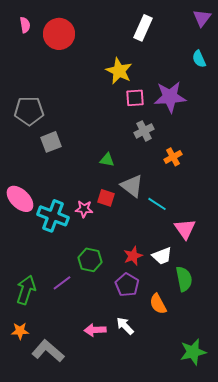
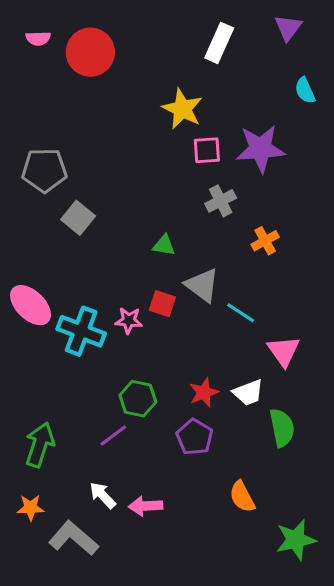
purple triangle: (202, 18) -> (288, 28), moved
pink semicircle: (25, 25) -> (38, 38), turned 98
gray square: (51, 142) -> (78, 218), turned -30
purple line: (62, 283) -> (113, 435), moved
orange semicircle: (158, 304) -> (242, 497), moved
white arrow: (125, 326) -> (103, 495), moved

